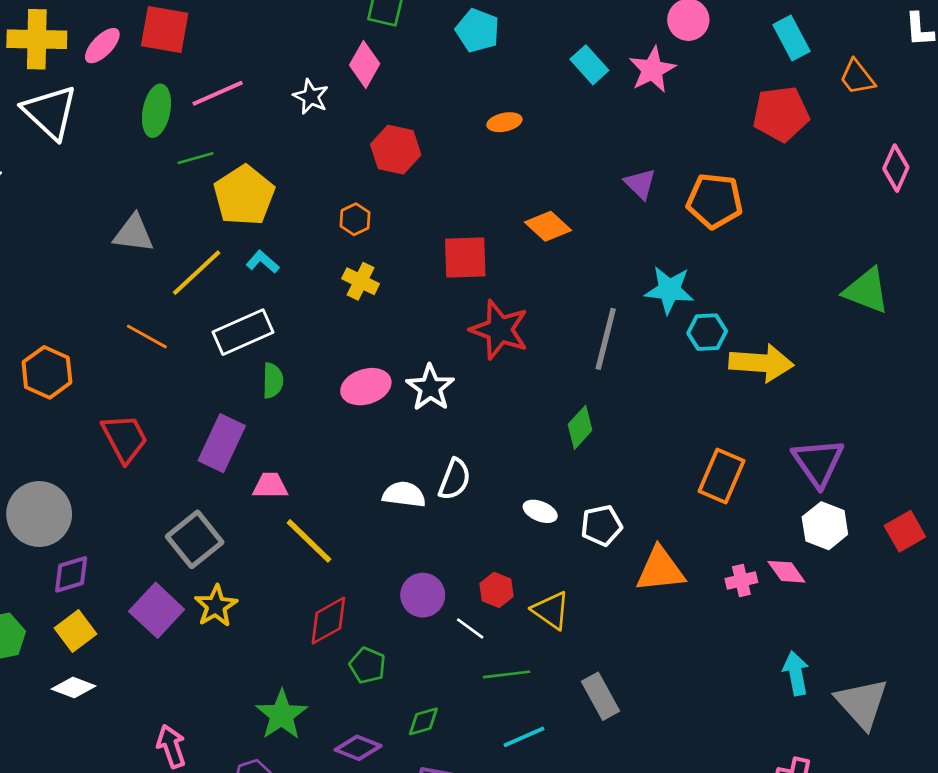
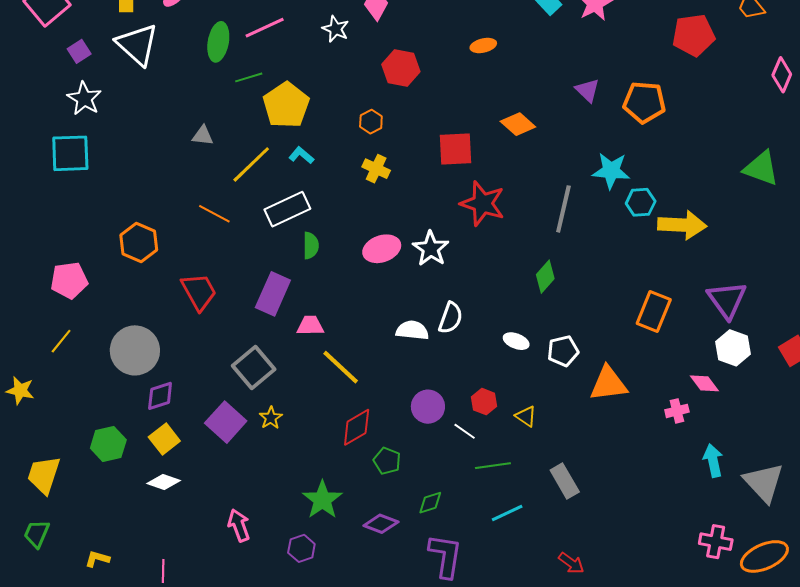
gray triangle: (134, 233) -> (203, 136), size x0.7
pink cross: (741, 581) -> (677, 411), moved
yellow star: (216, 606) -> (271, 418), size x0.7
yellow triangle: (551, 610) -> (526, 416), size x0.7

